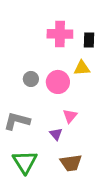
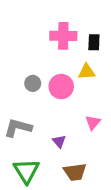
pink triangle: (70, 116) -> (93, 122), moved

